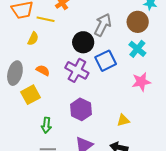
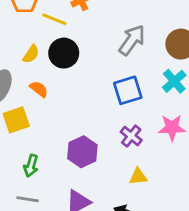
yellow semicircle: (33, 39) -> (31, 54), moved
black circle: (83, 42) -> (64, 53), moved
purple cross: (77, 70) -> (131, 136), moved, size x0.7

